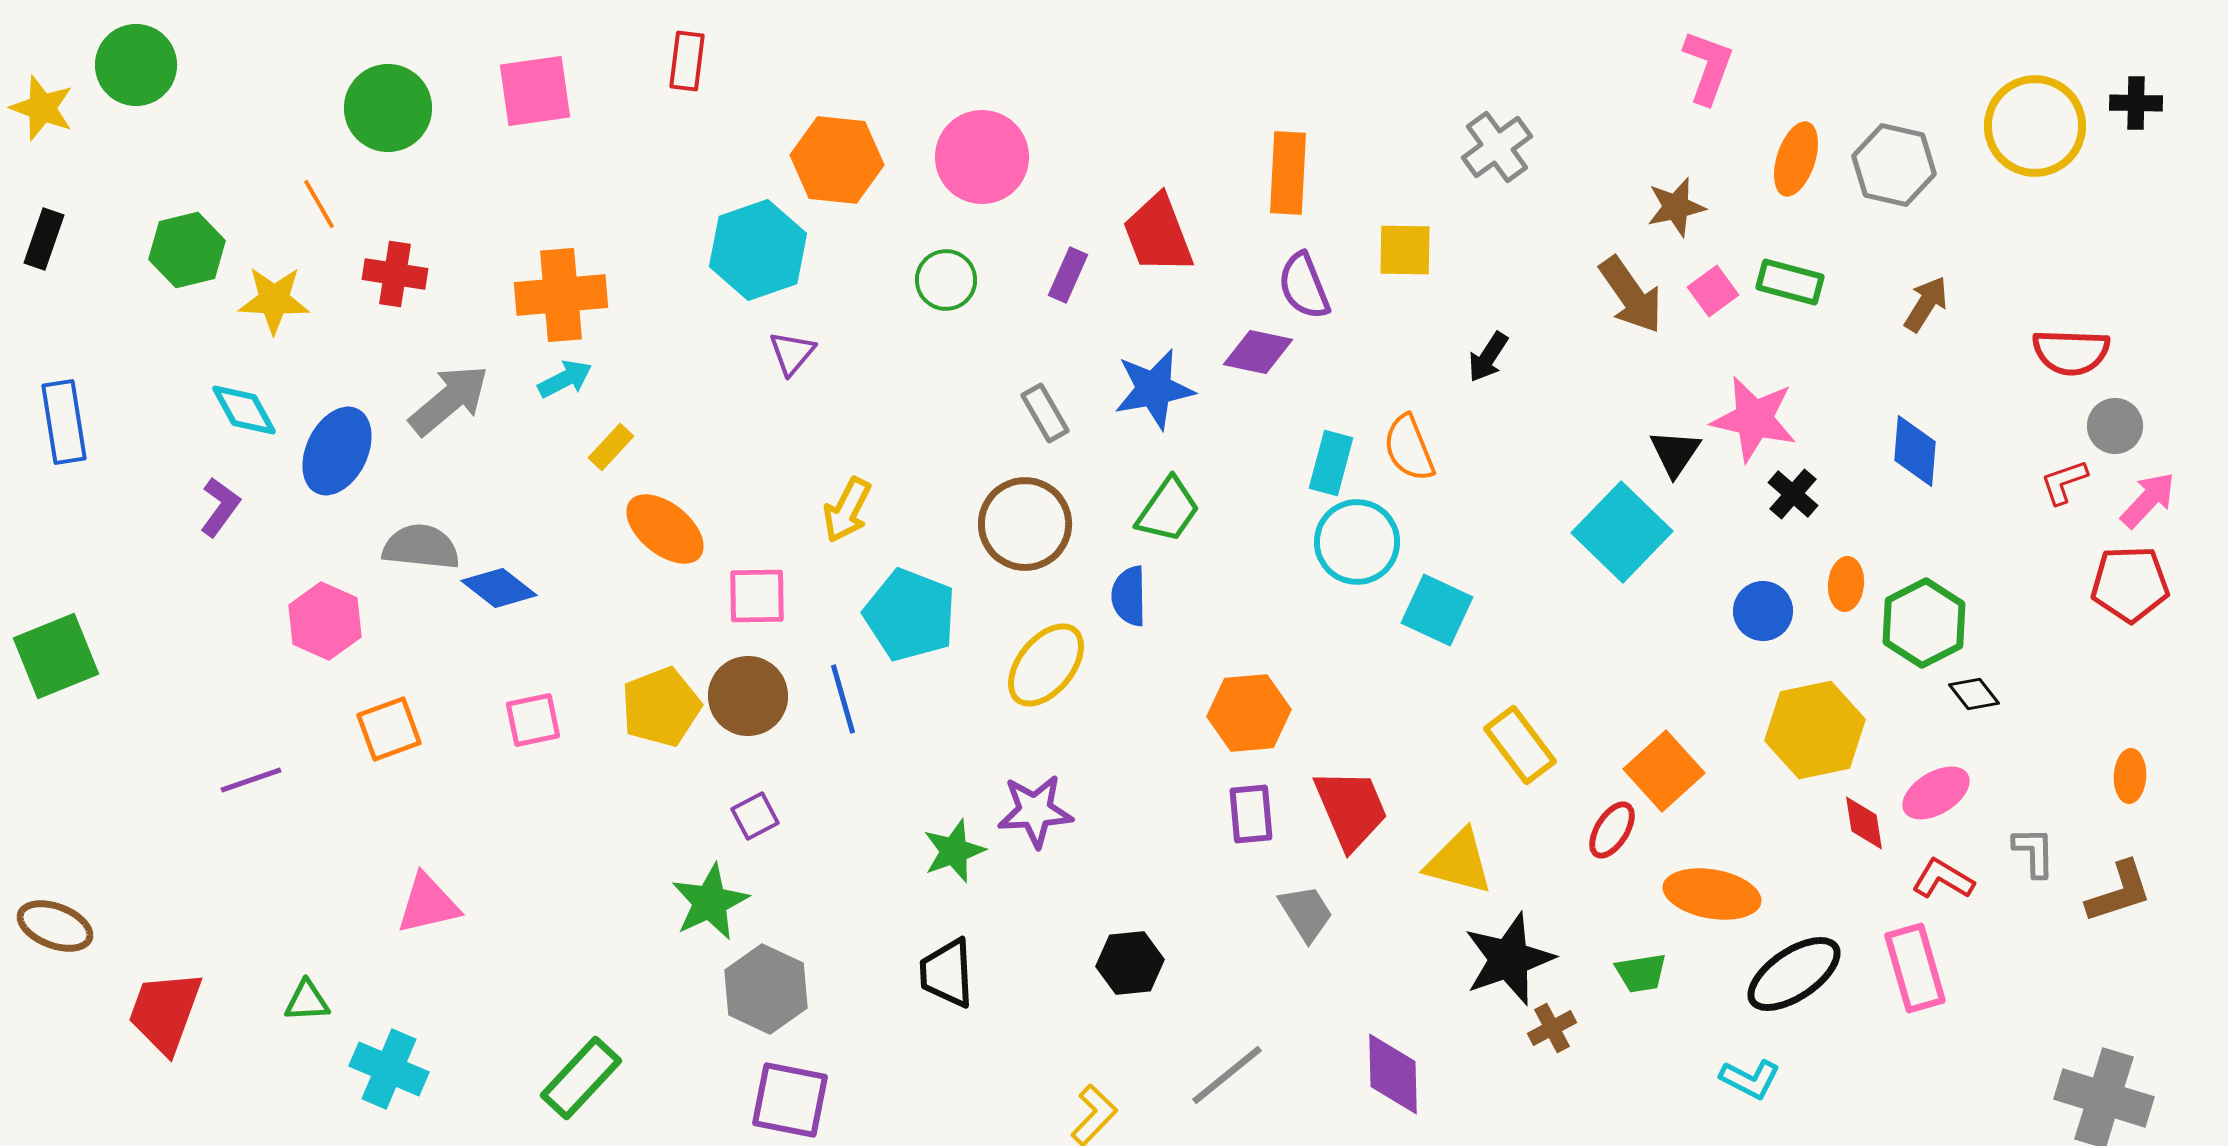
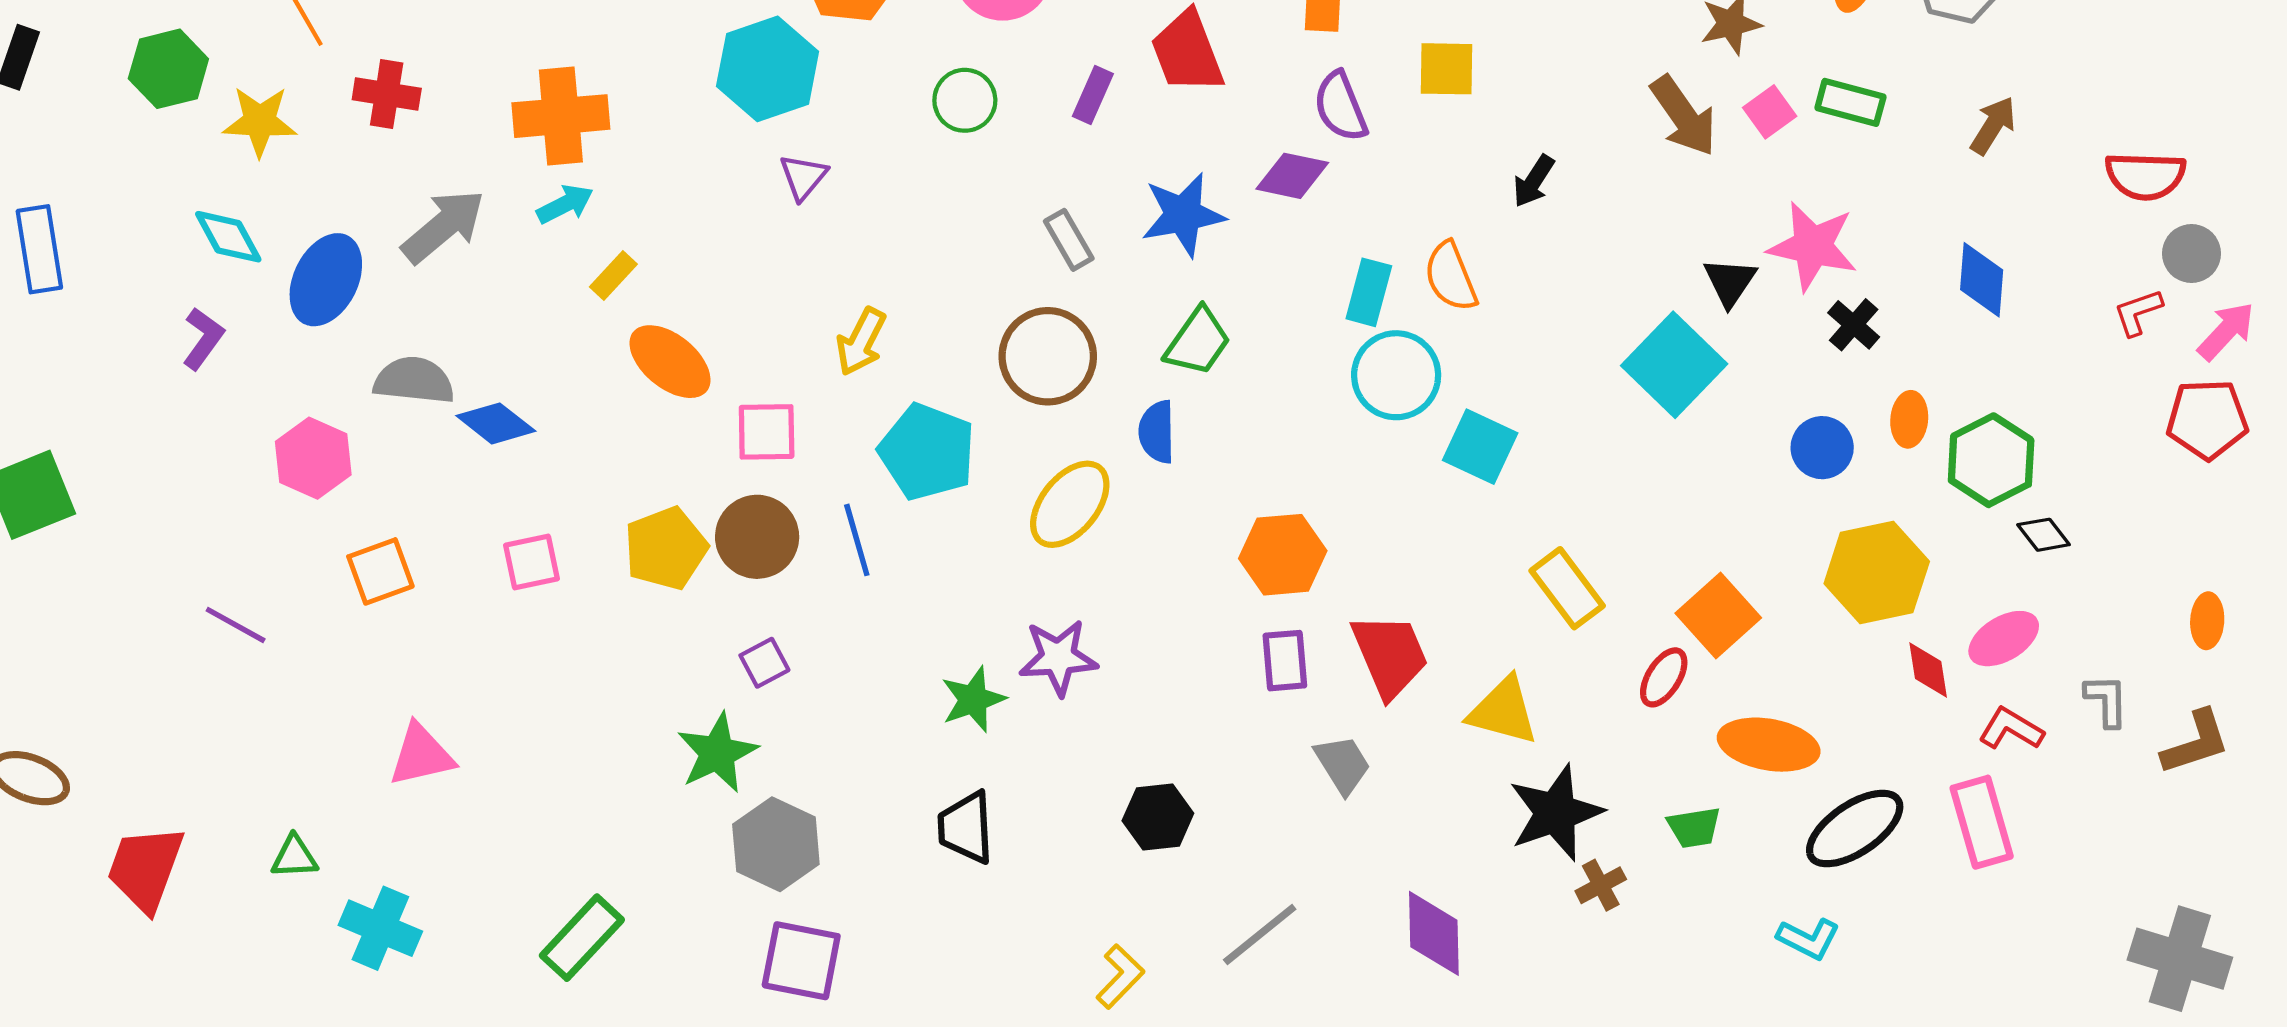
purple line: (251, 780) -> (236, 625), turned 48

